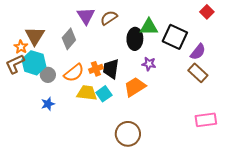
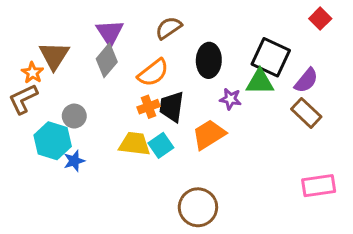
purple triangle: (86, 16) -> (110, 32), moved
green triangle: (149, 27) -> (260, 82), moved
cyan hexagon: (34, 63) -> (53, 141), moved
orange semicircle: (74, 73) -> (153, 73), moved

